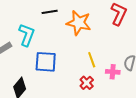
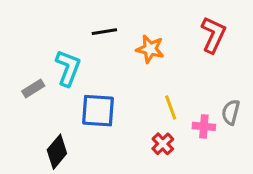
orange star: (79, 23) -> (150, 49), size x0.7

